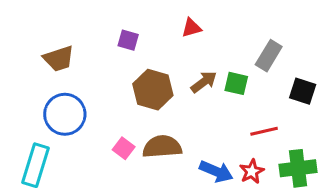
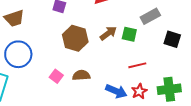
gray rectangle: (269, 56) -> (150, 16), turned 30
red line: (264, 131) -> (137, 65), moved
brown semicircle: (162, 147) -> (81, 75), size x0.7

